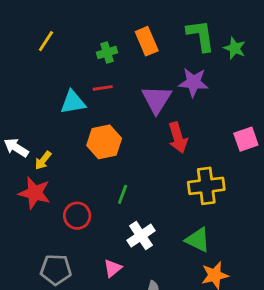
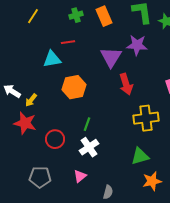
green cross: (107, 53) -> (76, 15), moved
red line: (103, 88) -> (68, 42), moved
white cross: (141, 236) -> (89, 147), moved
green triangle: (198, 240) -> (140, 156), turned -42

